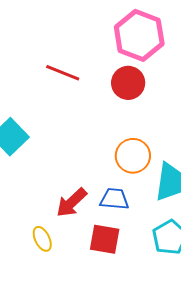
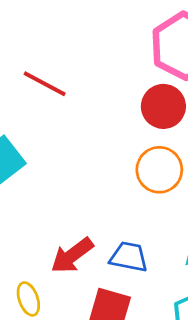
red line: (63, 73) -> (45, 84), moved
orange circle: (133, 156) -> (159, 170), moved

